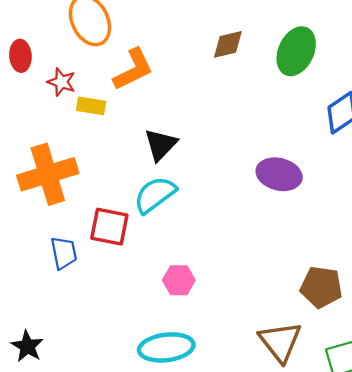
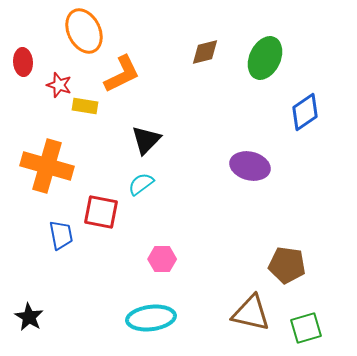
orange cross: (48, 174) -> (47, 166), turned 33
cyan semicircle: (155, 195) -> (141, 184), size x0.7
brown triangle: (280, 342) -> (251, 313), turned -39

